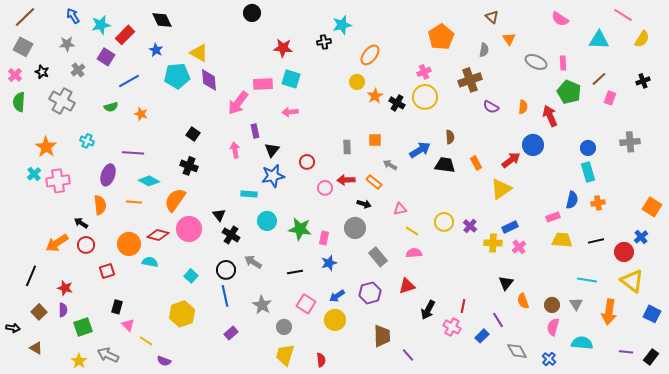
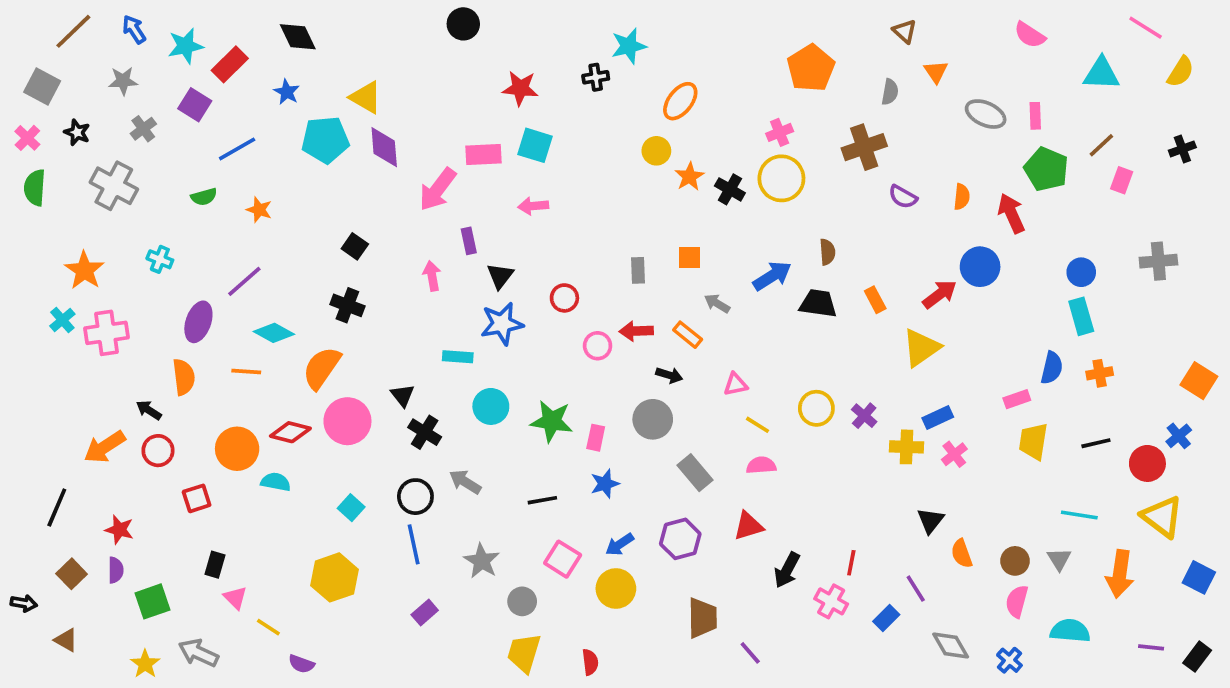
brown line: (25, 17) -> (73, 31), moved
purple line: (133, 153) -> (244, 281), turned -45
yellow trapezoid: (562, 240) -> (1033, 441), turned -85

